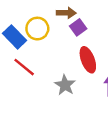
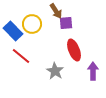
brown arrow: (66, 13) -> (56, 11), turned 56
purple square: (78, 27) -> (66, 23), turned 32

